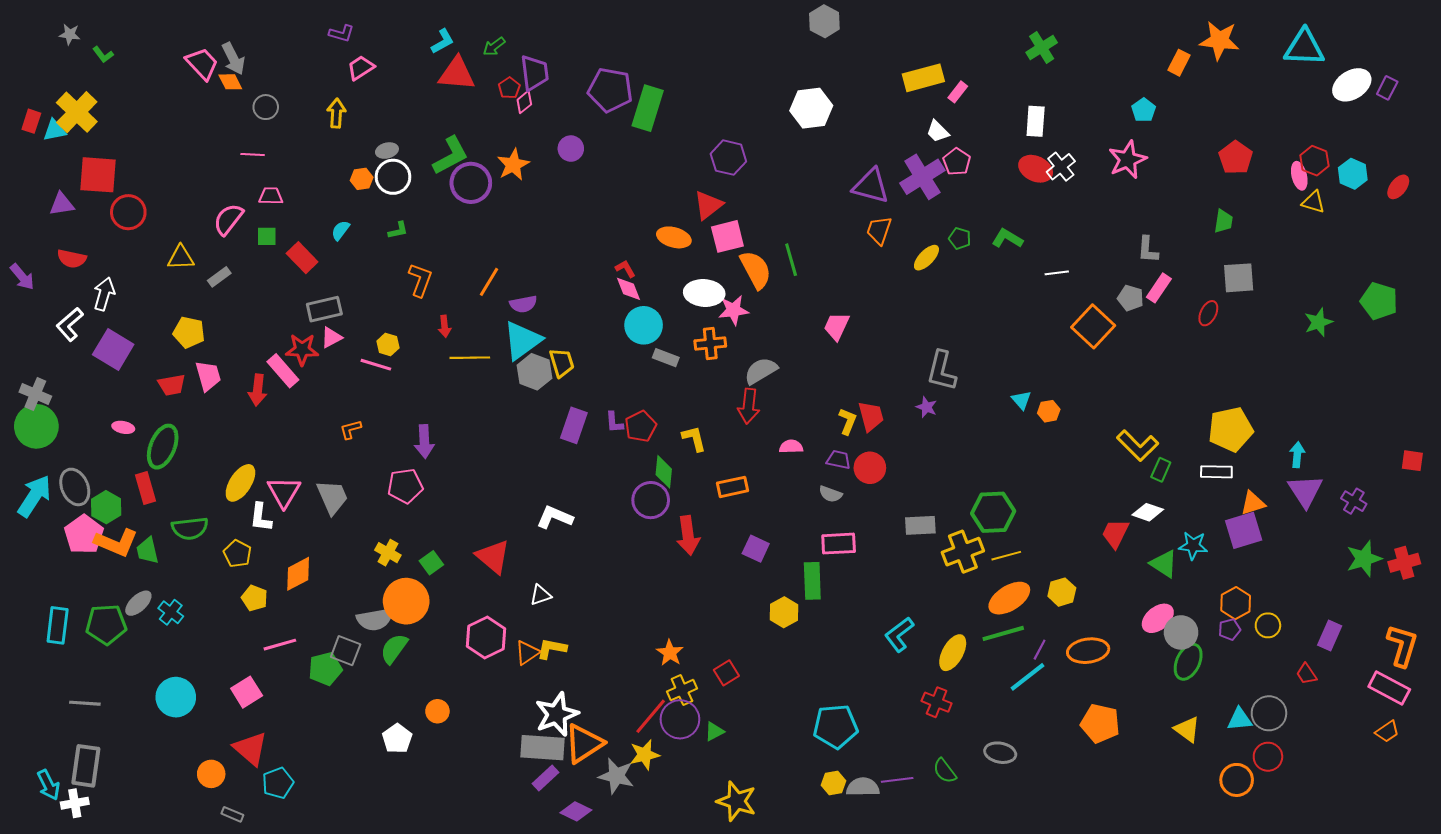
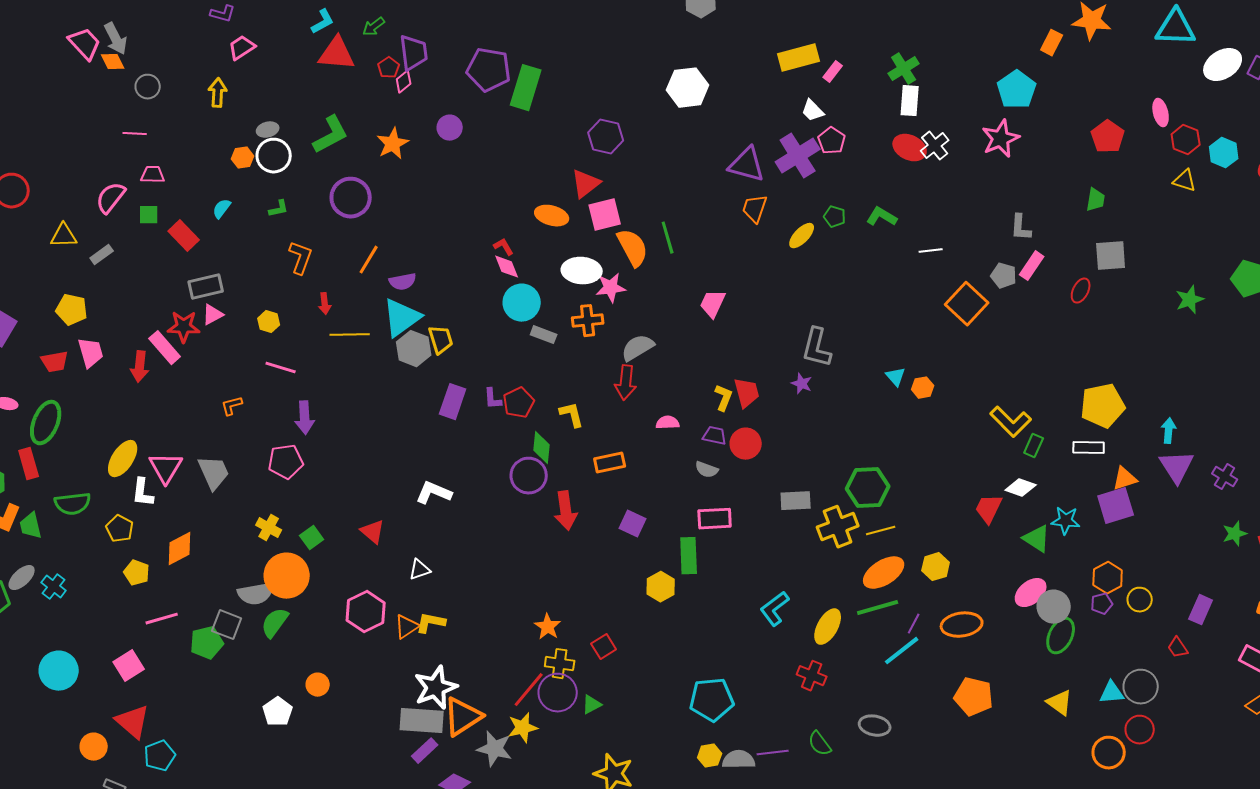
green cross: (1042, 47) -> (904, 69), moved
cyan pentagon: (1144, 110) -> (1017, 90), size x1.6
pink ellipse: (1299, 176) -> (1161, 113), moved
purple circle: (471, 183) -> (351, 198), moved
pink line: (376, 365) -> (281, 368), moved
red triangle: (493, 557) -> (373, 532), size x0.7
green star: (1364, 559) -> (1235, 534), size x0.7
yellow cross: (682, 690) -> (560, 664), turned 32

